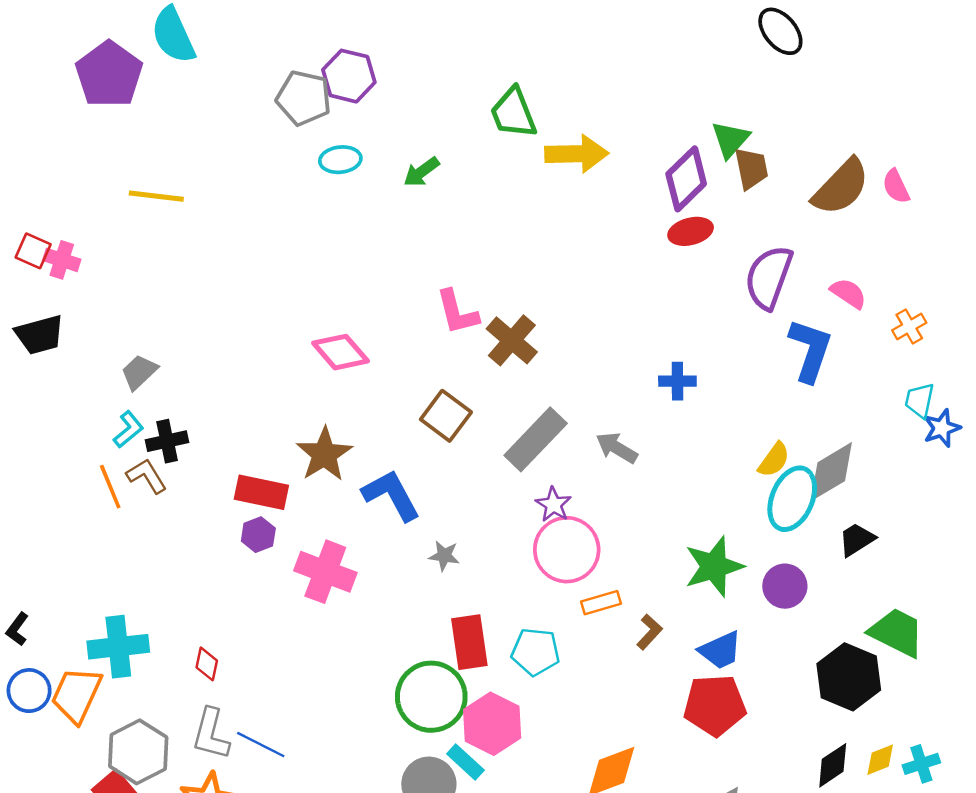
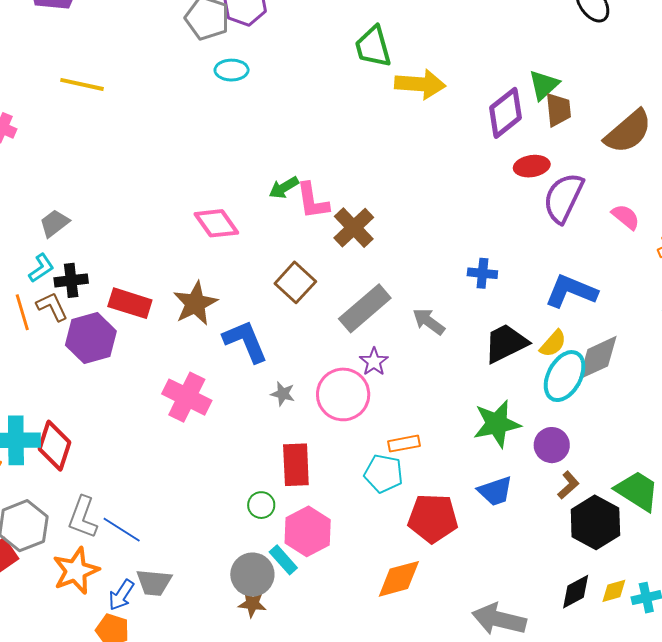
green arrow: (421, 172) -> (284, 188), moved
red ellipse: (691, 231) -> (532, 166), moved
blue L-shape: (810, 350) -> (571, 291), moved, turned -92
red rectangle: (261, 492) -> (130, 303), moved
purple hexagon: (258, 535) -> (91, 338), moved, size x1.8
black trapezoid: (857, 539) -> (506, 343), moved, size x1.5
pink circle: (567, 550) -> (343, 394), moved
brown L-shape: (649, 632) -> (568, 485), moved
cyan pentagon: (535, 652) -> (384, 473), moved
red diamond: (207, 664) -> (55, 446), moved, size x1.8
green circle: (431, 697) -> (261, 505), size x0.5
red pentagon: (715, 705) -> (433, 518), moved

